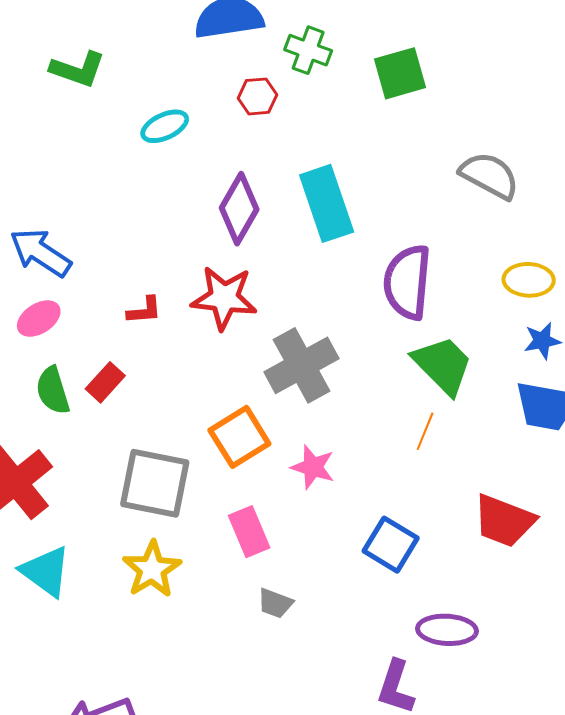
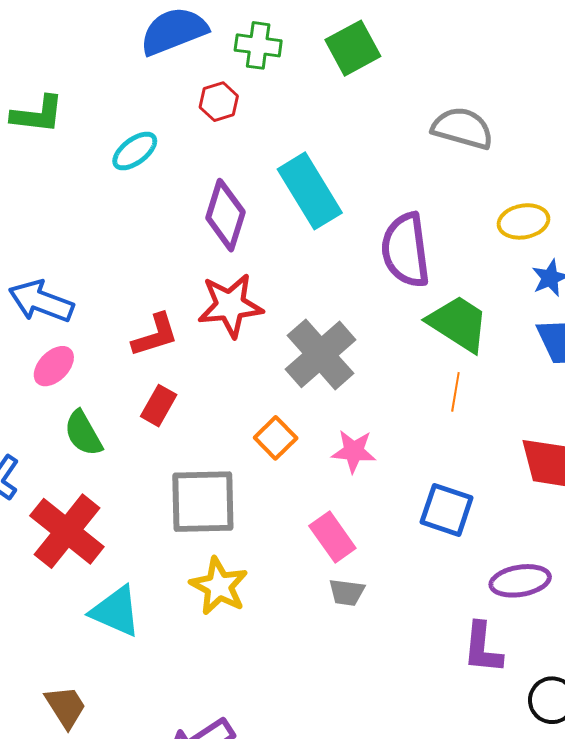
red L-shape: (144, 310) -> (155, 335), size x1.4
red rectangle: (105, 382) -> (159, 406), moved
orange square: (239, 437) -> (276, 438), size x0.7
pink rectangle: (249, 532) -> (332, 537), moved

